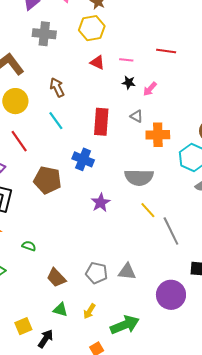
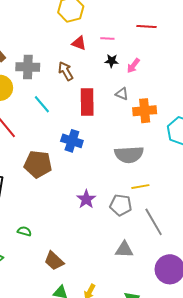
gray cross: (44, 34) -> (28, 67), moved
brown arrow: (57, 87) -> (66, 71), moved
purple star: (101, 203) -> (86, 199), moved
yellow line: (148, 210) -> (140, 187), turned -54
gray line: (171, 231) -> (154, 222), moved
gray pentagon: (97, 273) -> (121, 205), moved

